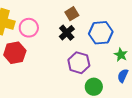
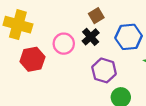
pink circle: (29, 28) -> (64, 44), moved

